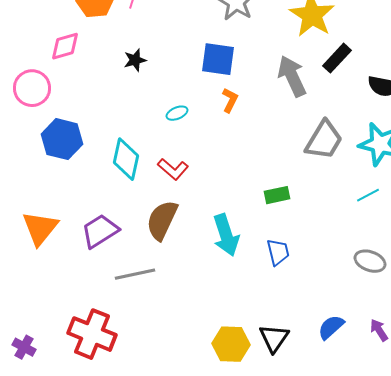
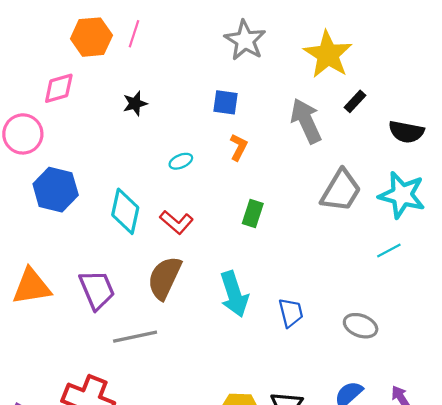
black rectangle: (337, 58) -> (355, 101), size x0.7
blue square: (218, 59) -> (225, 102), size x0.7
green rectangle: (277, 195) -> (253, 214), moved, turned -60
orange triangle: (40, 228) -> (32, 286), turned 42
purple trapezoid: (100, 231) -> (97, 290), turned 99
gray ellipse: (370, 261) -> (361, 326), moved

